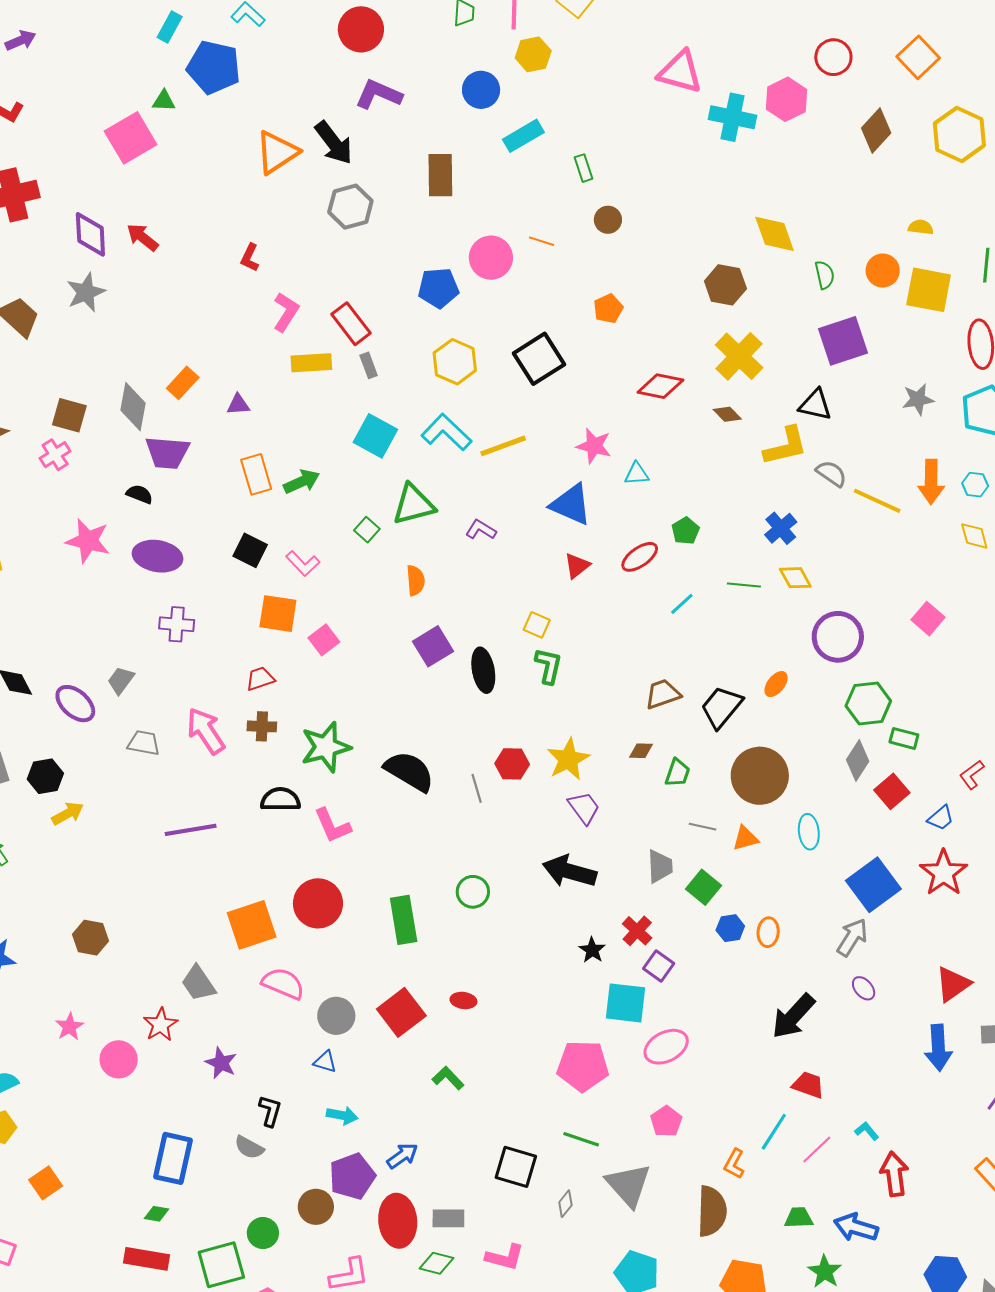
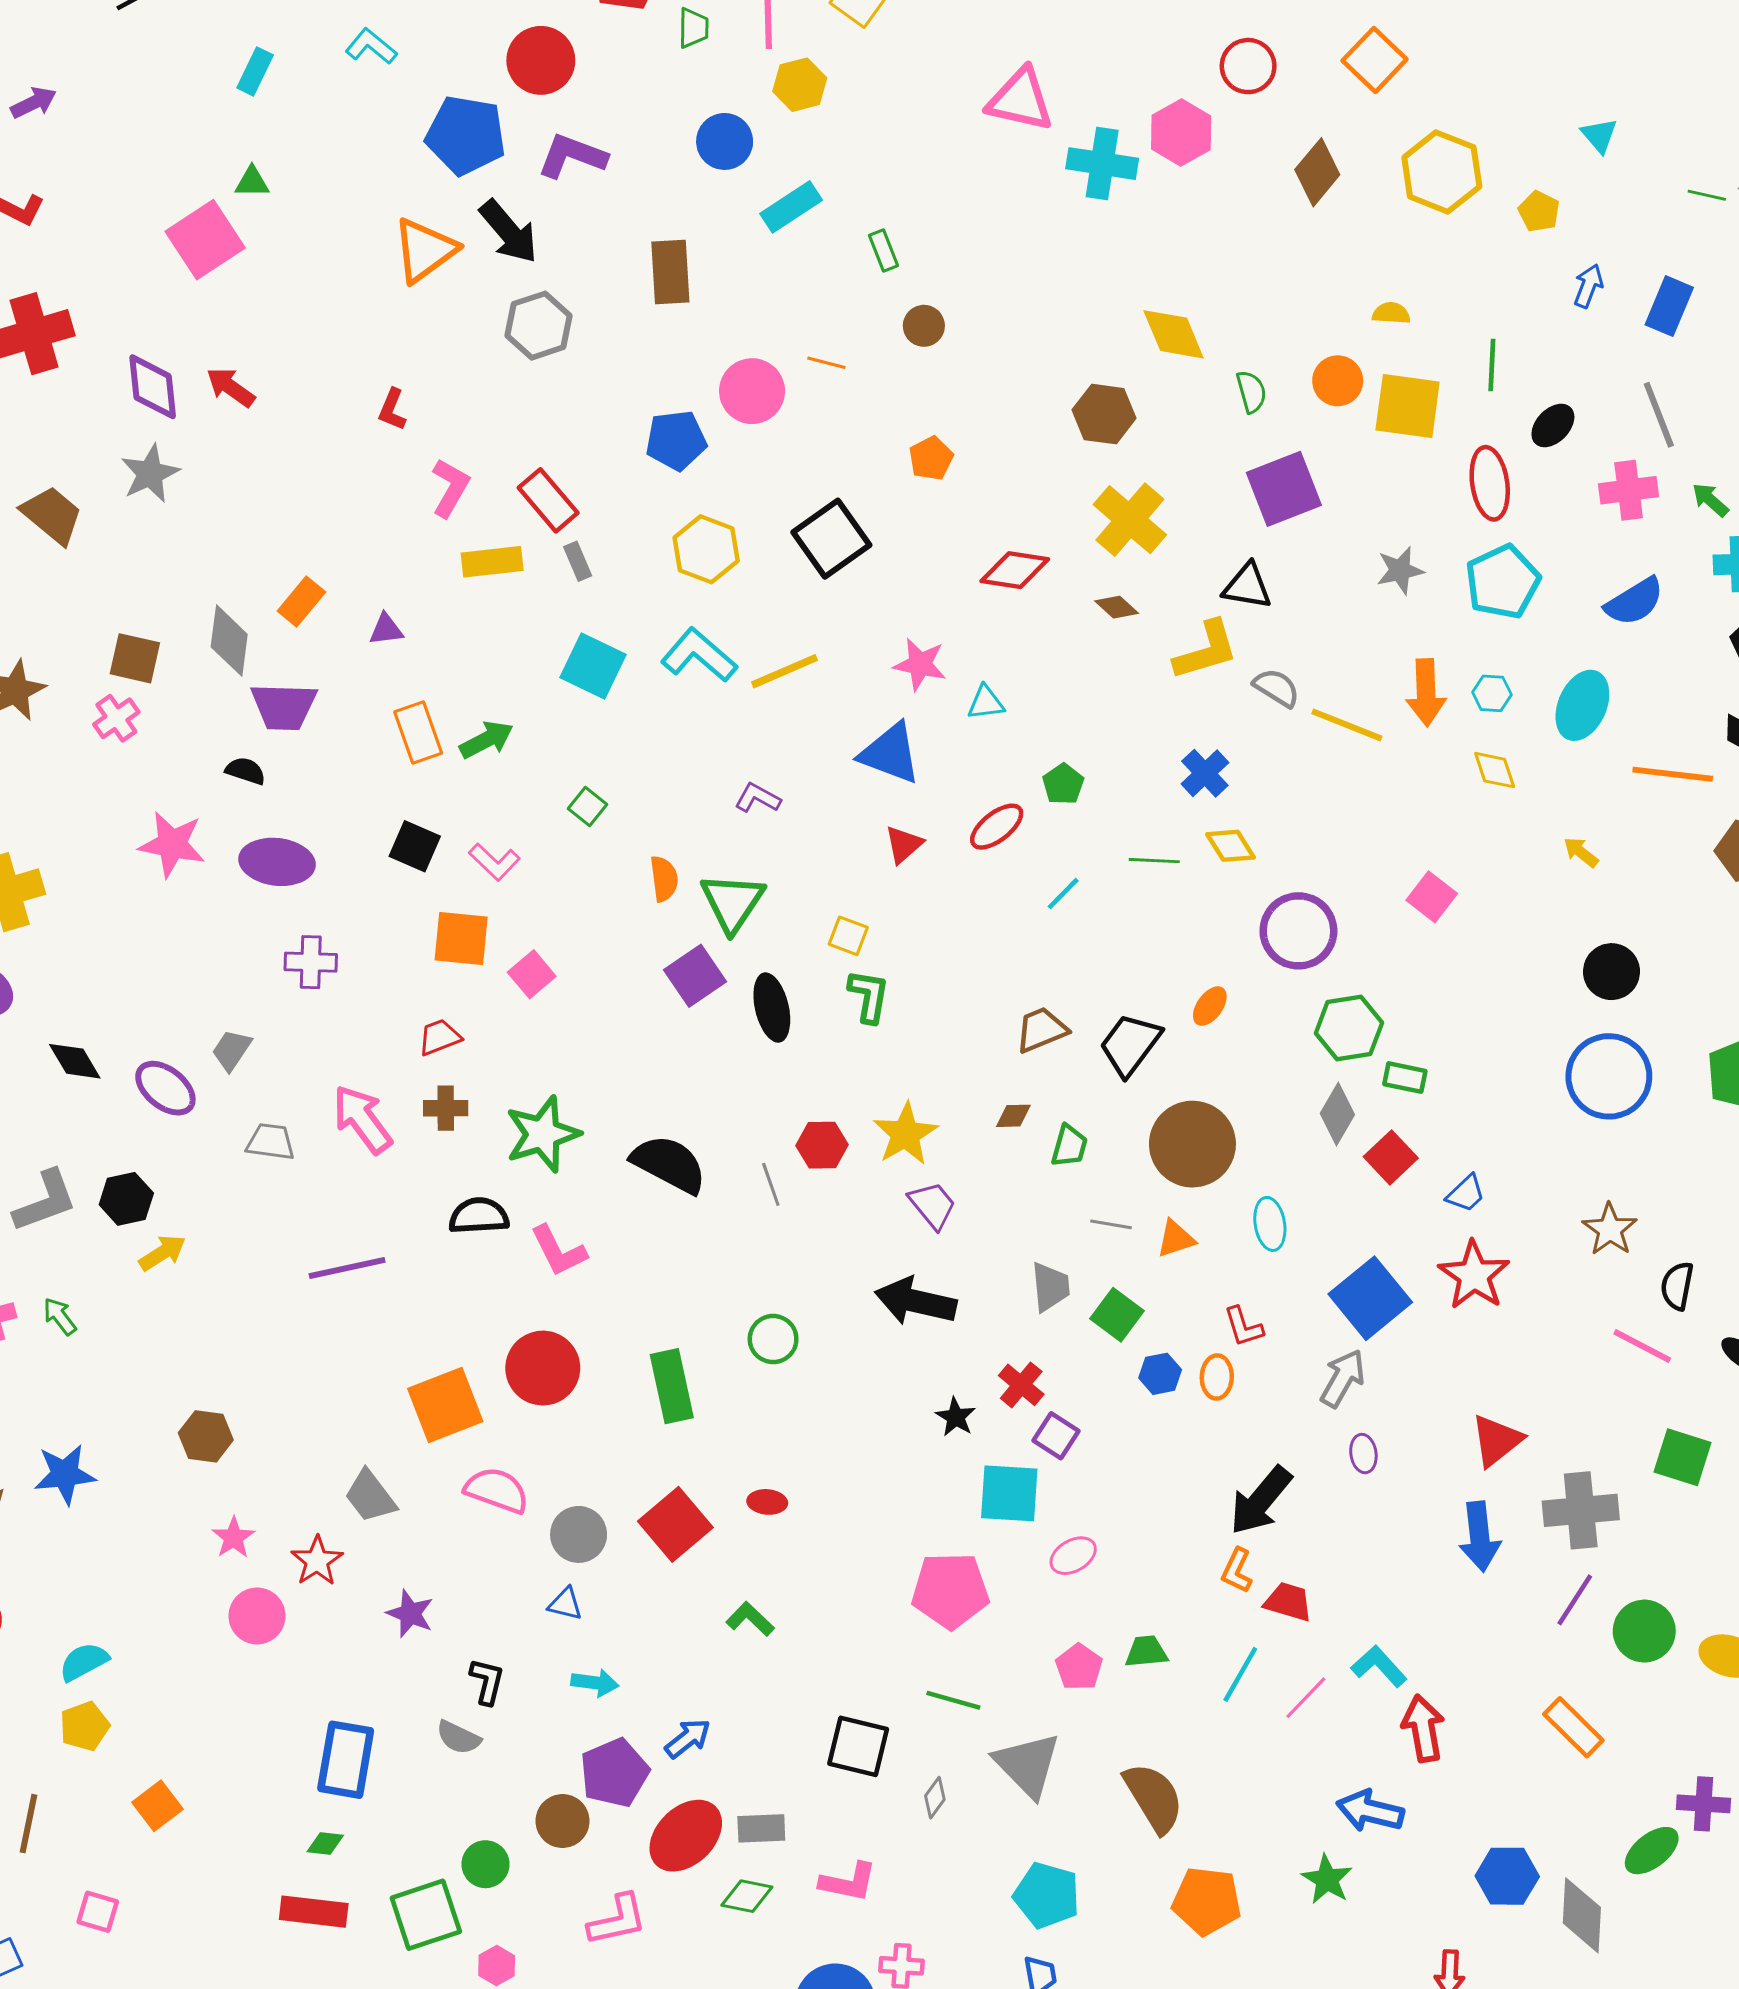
blue pentagon: (214, 67) -> (466, 135), moved
green triangle: (414, 505) -> (733, 902), moved, turned -39
red L-shape: (972, 775) -> (1243, 1327), moved, turned -68
purple ellipse: (864, 988) -> (1363, 1454), turned 35
pink star: (70, 1027) -> (233, 1538), moved
pink ellipse: (666, 1047) -> (1073, 1556), size x0.7
cyan L-shape: (867, 1131) -> (1379, 1666), size x1.5
orange L-shape: (734, 1164) -> (1237, 1571), moved
brown semicircle: (712, 1211) -> (1154, 1798), turned -30
green trapezoid: (799, 1218) -> (1146, 1652), moved
red ellipse: (398, 1221) -> (686, 1836), turned 54

